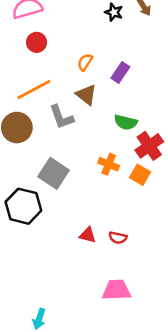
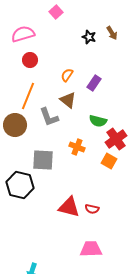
orange line: (34, 90) -> (28, 96), turned -40
orange cross: (109, 164) -> (77, 147), moved
gray square: (54, 173) -> (43, 160), turned -30
red triangle: (88, 235) -> (69, 207), size x1.6

